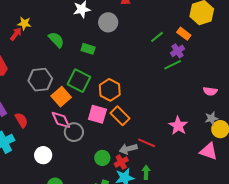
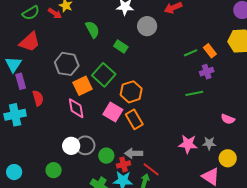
red arrow: (16, 34) -> (55, 13), turned 72
orange rectangle: (184, 34) -> (210, 51), moved
green line: (173, 65) -> (194, 93), moved
gray star: (211, 118) -> (209, 143), moved
pink star: (178, 126) -> (188, 144), turned 30
gray circle: (74, 132) -> (85, 145), moved
red line: (146, 143) -> (151, 169), moved
white circle: (43, 155) -> (71, 146), moved

